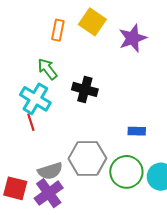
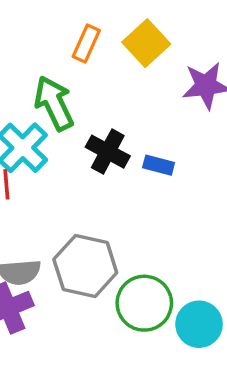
green arrow: (47, 69) -> (54, 103), size x1.4
blue rectangle: (137, 131) -> (159, 165), moved

